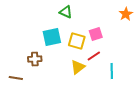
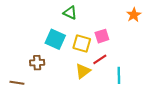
cyan square: (52, 37) -> (55, 39), turned 36

